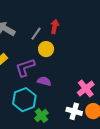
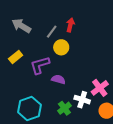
cyan hexagon: (24, 100) -> (29, 109), moved
white cross: (74, 111) -> (82, 100), moved
green cross: (41, 116) -> (64, 108), moved

